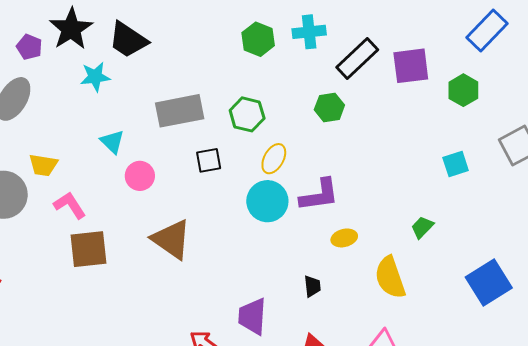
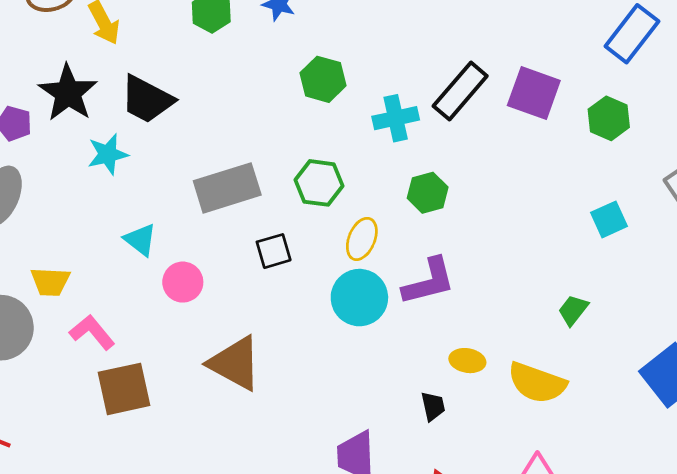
cyan cross: (309, 32) -> (396, 118), moved
purple square: (411, 66) -> (534, 93), turned 33
green hexagon: (329, 107) -> (428, 193), moved
yellow ellipse: (344, 238) -> (467, 361), moved, turned 30
yellow semicircle: (390, 277) -> (537, 383), turned -45

